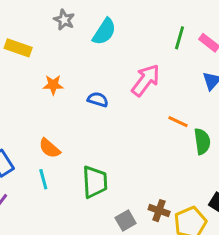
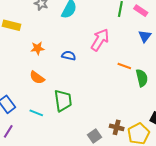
orange semicircle: (50, 148) -> (37, 78), moved
cyan line: (43, 179) -> (36, 113), turned -48
green trapezoid: (95, 182) -> (63, 101), moved

